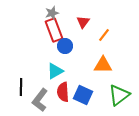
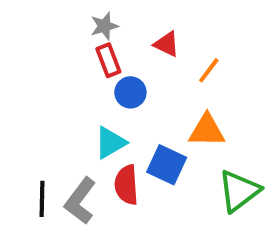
red triangle: (83, 22) -> (167, 44), turned -40
red rectangle: (54, 30) -> (108, 60), size x0.7
black line: (21, 87) -> (42, 199), moved
blue square: (83, 95) -> (167, 165), moved

